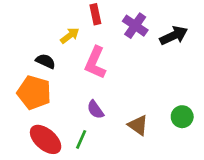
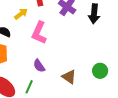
black arrow: (174, 36) -> (94, 14), turned 120

